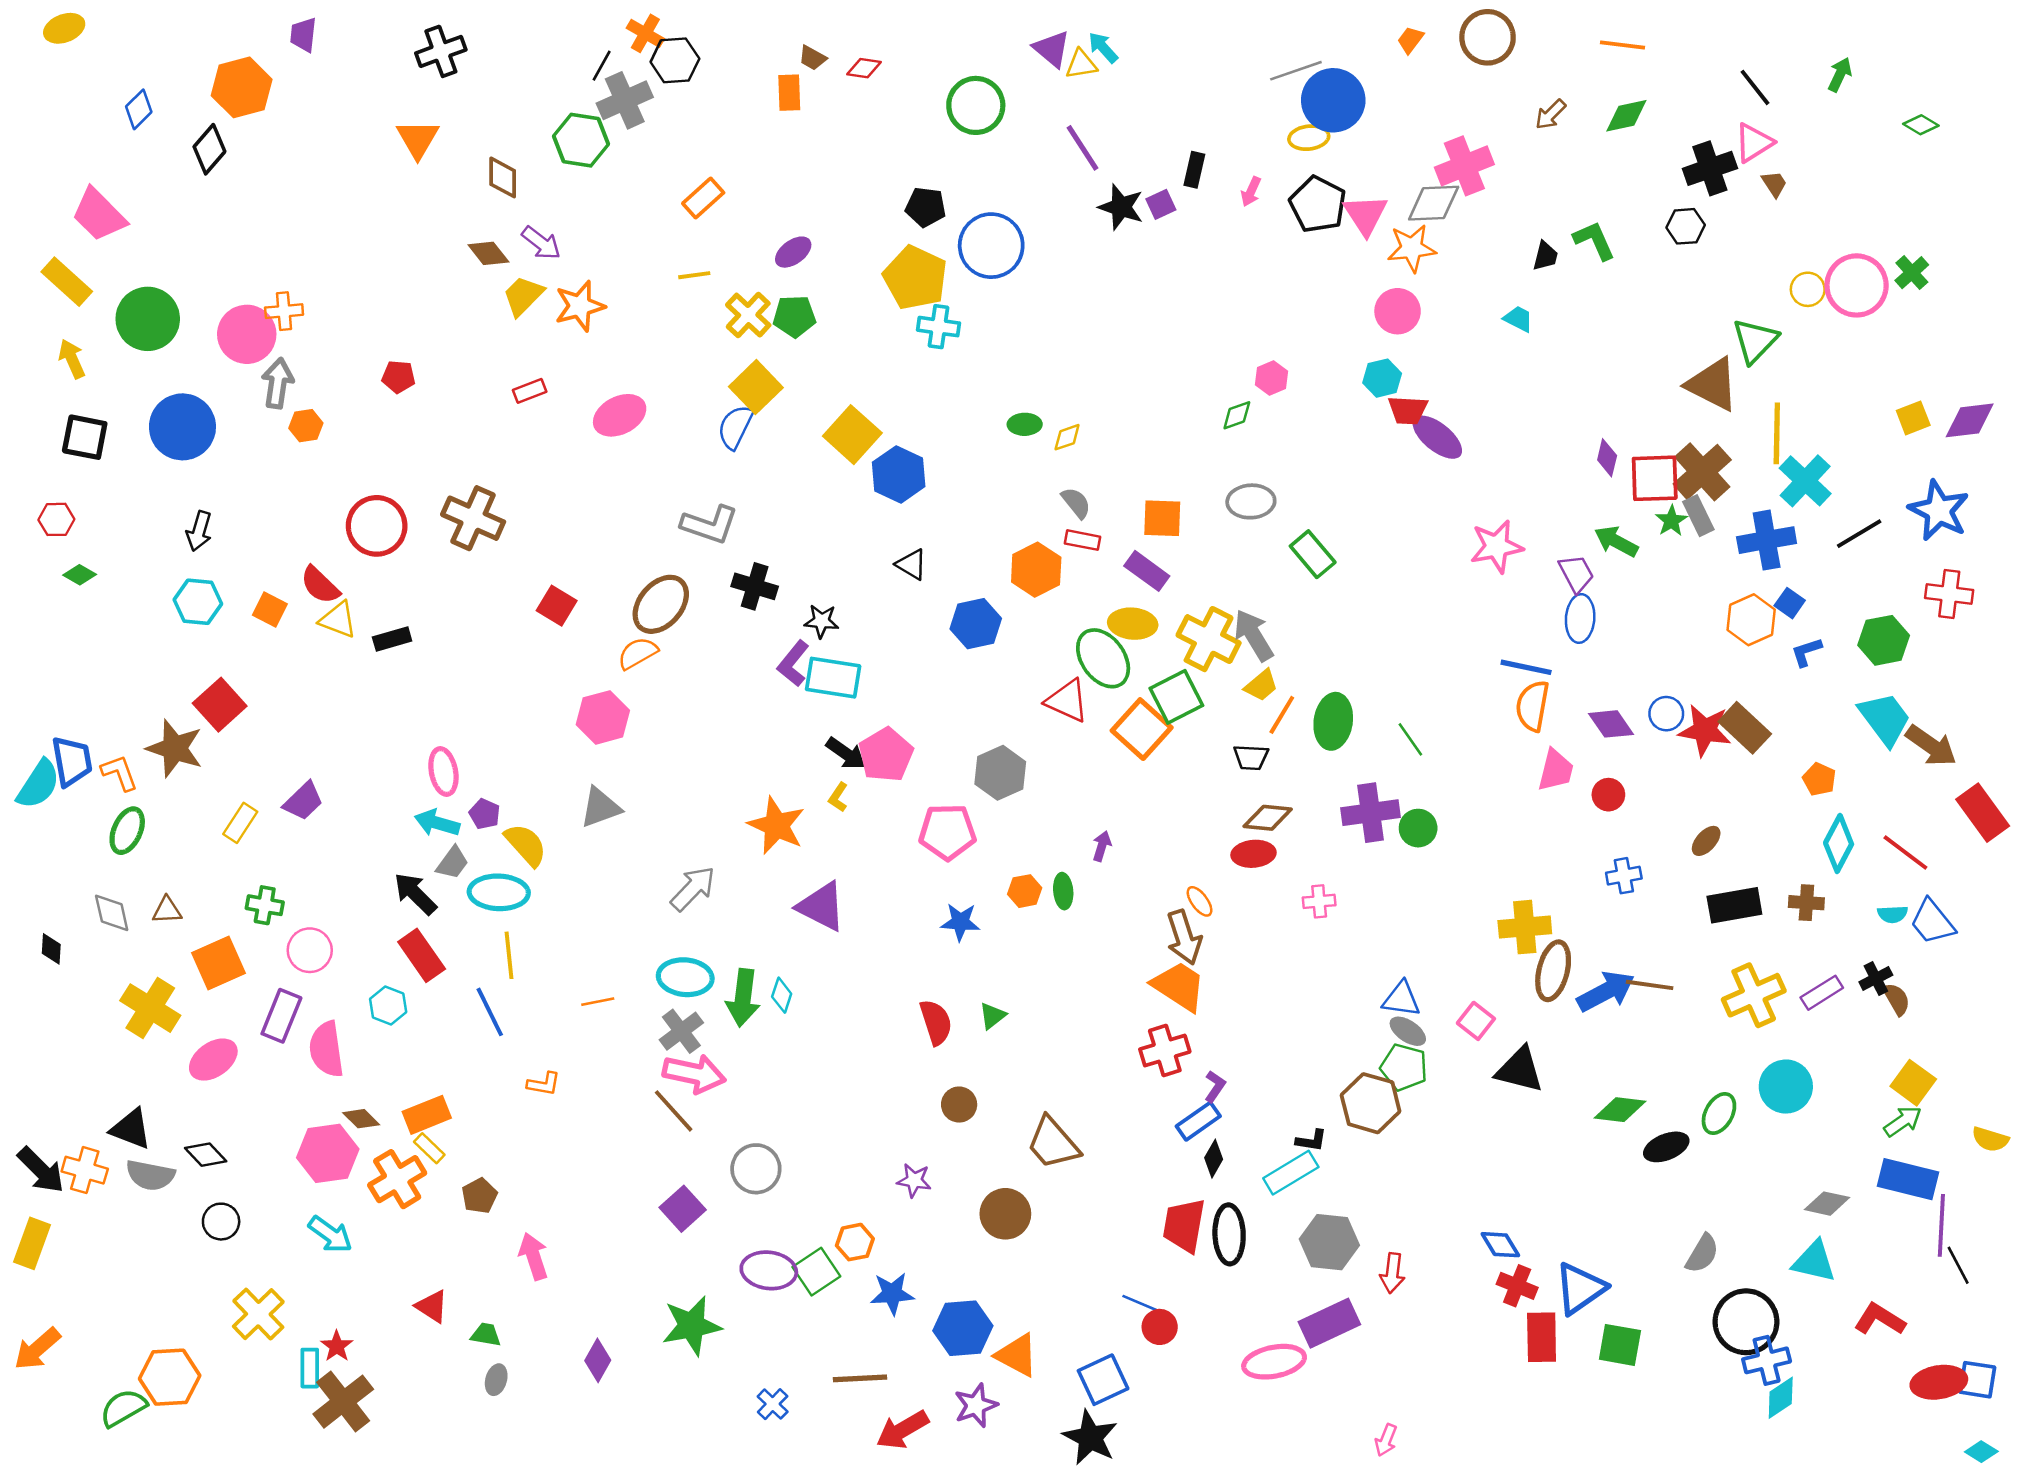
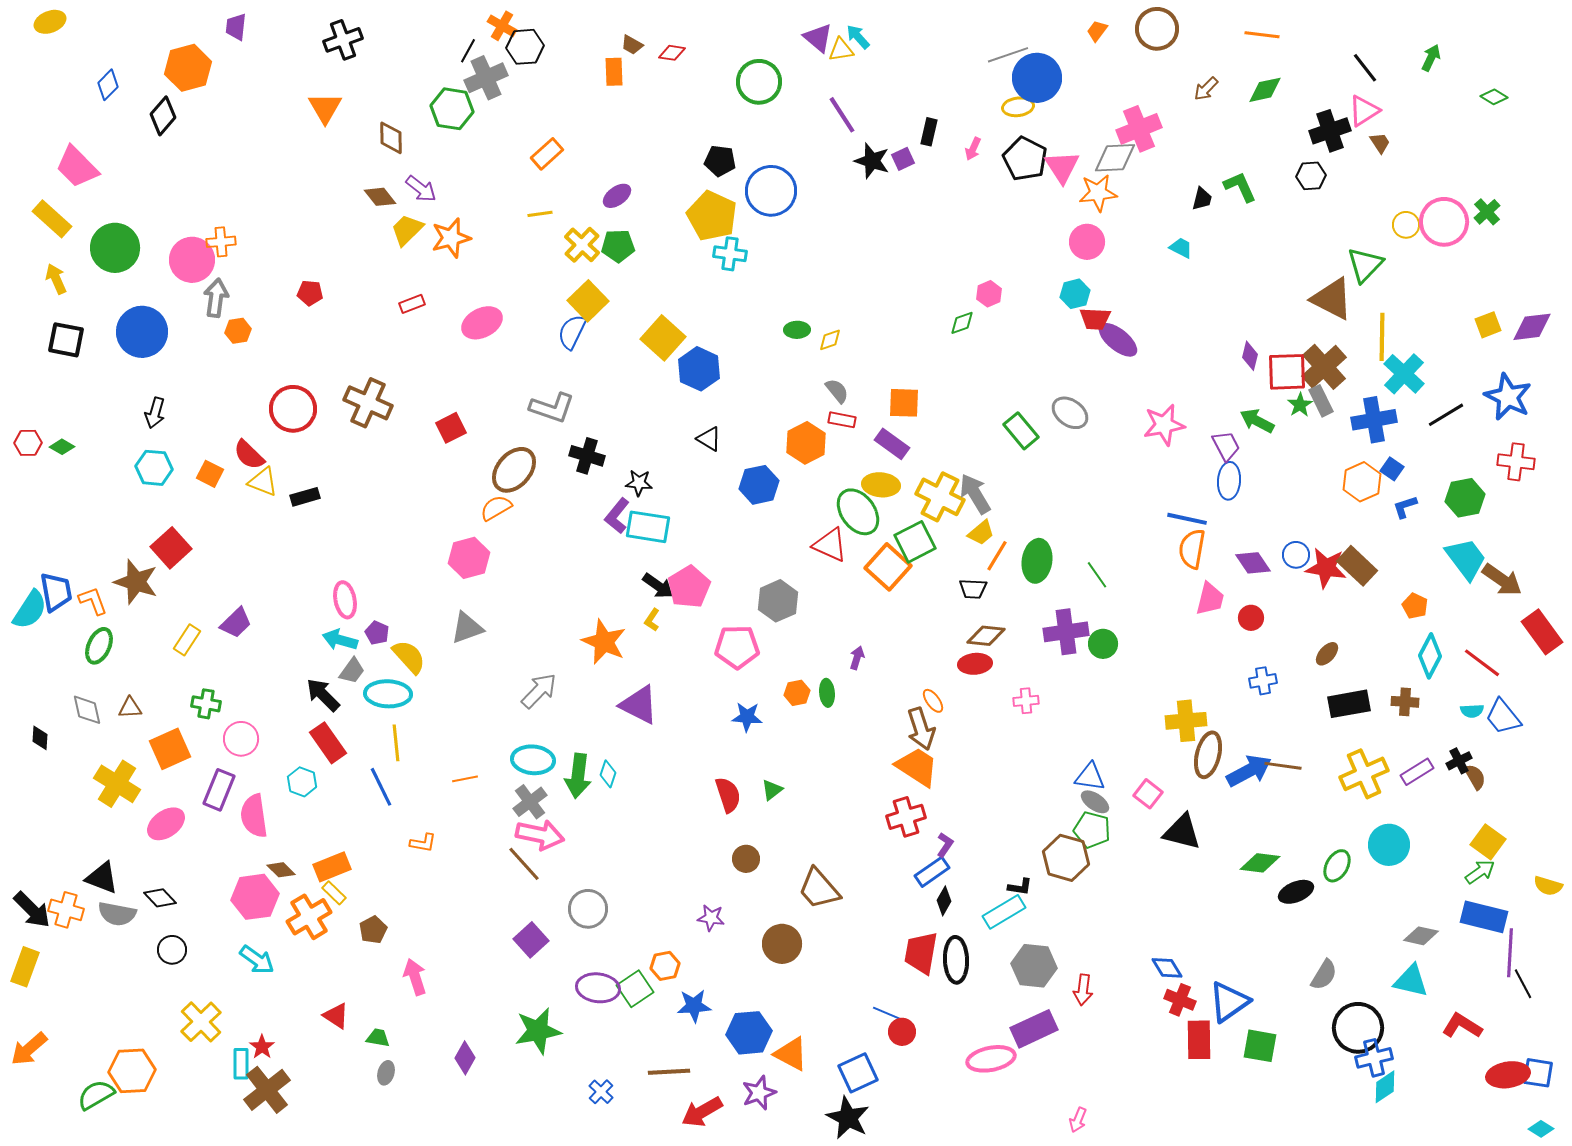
gray ellipse: (1251, 501) -> (1070, 413), moved, turned 39
red hexagon: (56, 519) -> (28, 443), moved
red square: (557, 606) -> (451, 428), moved, turned 32

